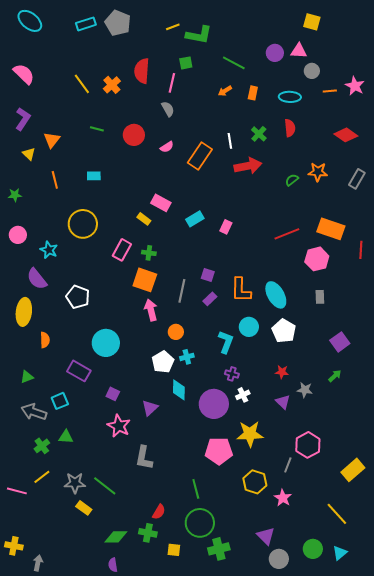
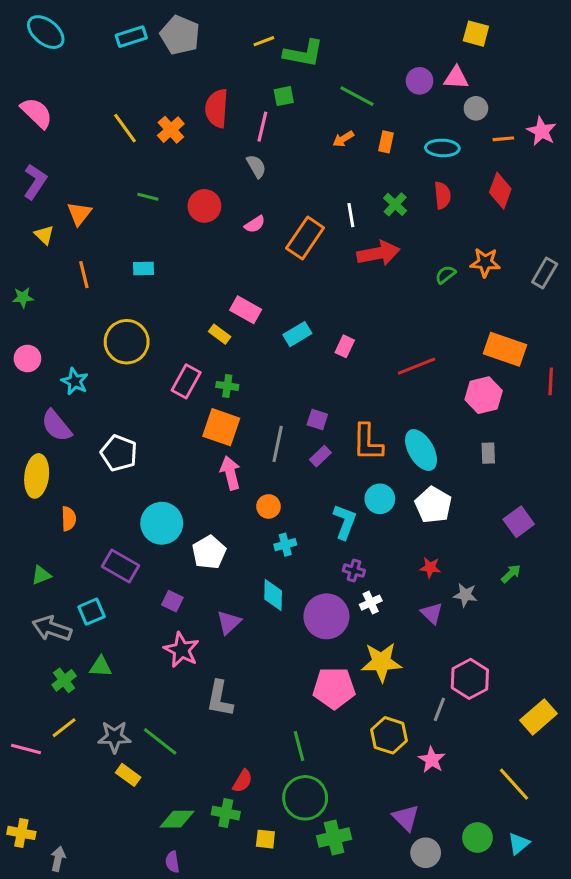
red diamond: (346, 135) -> (500, 191), moved, turned 75
red line: (287, 234) -> (416, 366), moved
white pentagon: (163, 362) -> (209, 552), moved

